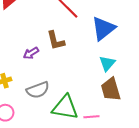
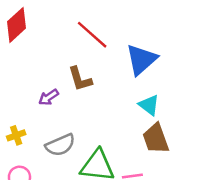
cyan triangle: (107, 63) -> (149, 105), turned -30

